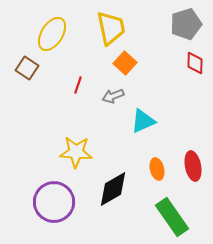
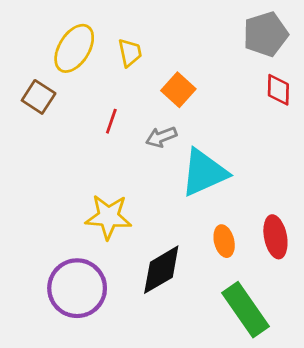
yellow trapezoid: (111, 28) -> (130, 53), moved, size x0.6
cyan triangle: (143, 121) -> (204, 173), size x1.4

